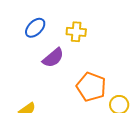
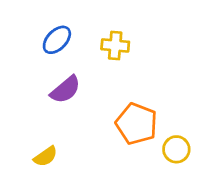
purple semicircle: (53, 58) -> (65, 90), moved

